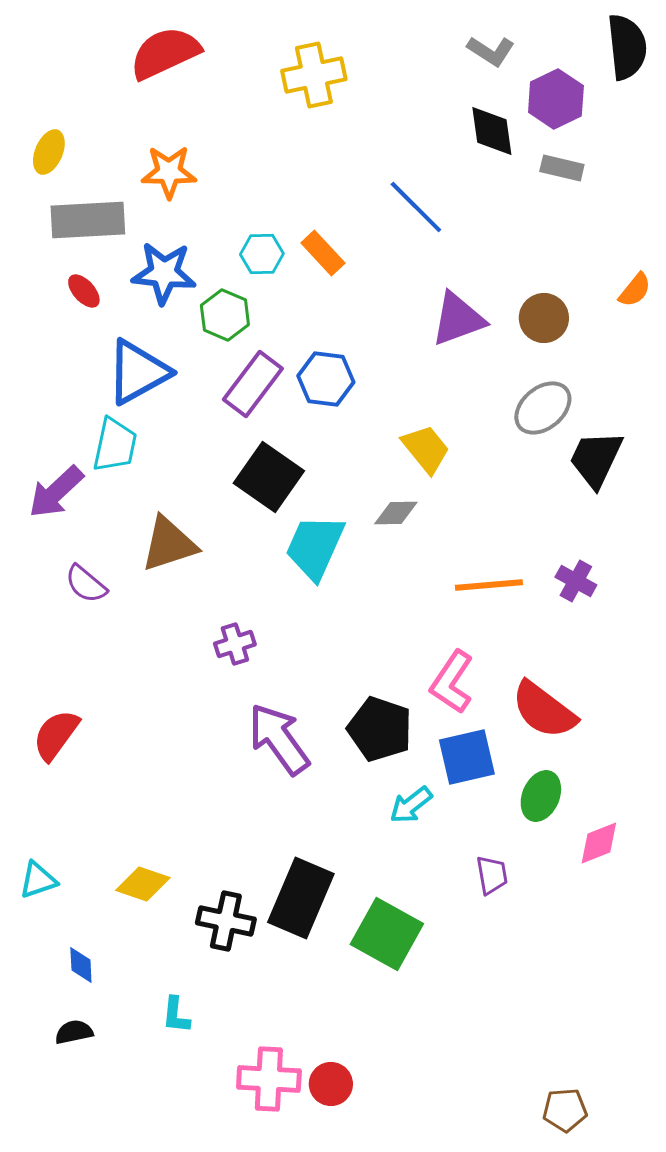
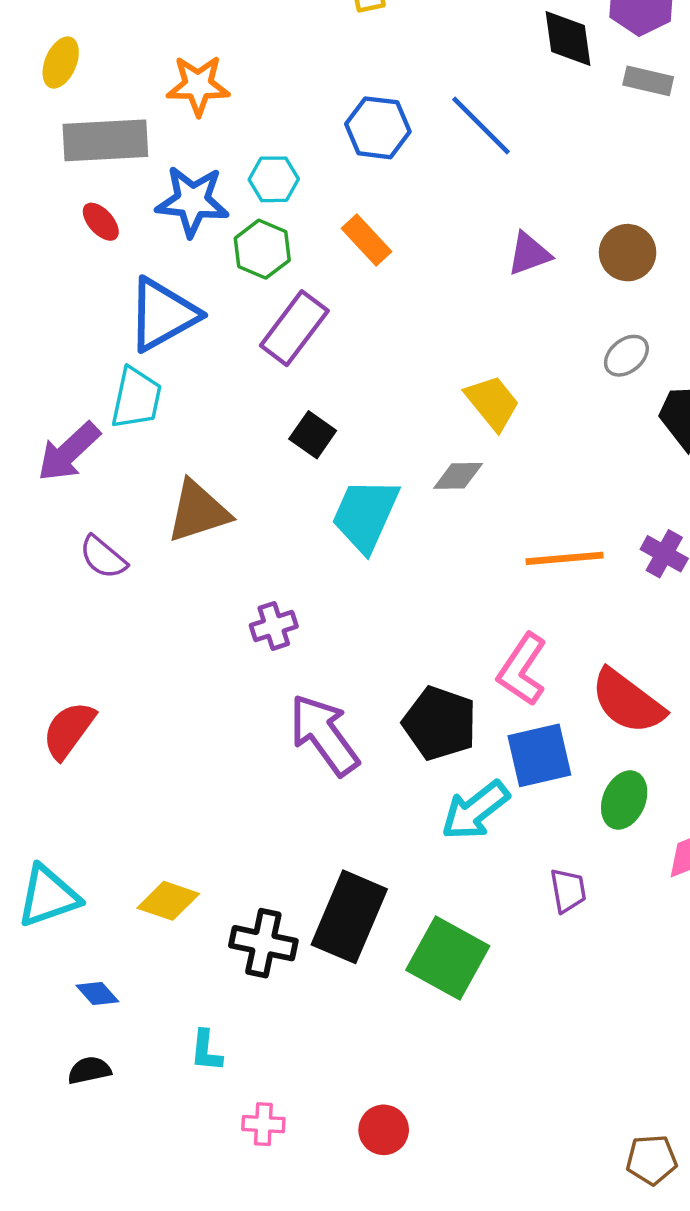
orange rectangle: (323, 253) -> (366, 240), moved
cyan hexagon: (262, 254) -> (274, 179), moved
purple triangle: (458, 319) -> (529, 254), size x0.7
blue hexagon: (326, 379) -> (378, 128), moved
gray ellipse: (543, 408) -> (626, 356), size x0.7
black square: (269, 477) -> (313, 435), size x0.6
cyan arrow: (411, 805) -> (475, 810), size x1.4
cyan triangle: (38, 880) -> (48, 896), size x1.5
blue diamond: (81, 965) -> (97, 994), turned -39
pink cross: (269, 1079) -> (263, 1124), moved, size x0.6

